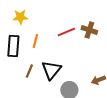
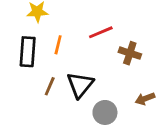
brown cross: (89, 30) -> (130, 53), moved

